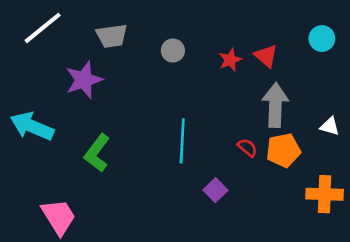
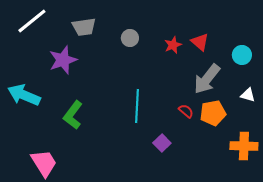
cyan circle: (322, 39) -> (242, 55), moved
gray arrow: (275, 105) -> (207, 79), turned -144

